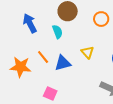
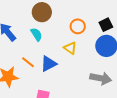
orange circle: (101, 19) -> (78, 26), moved

